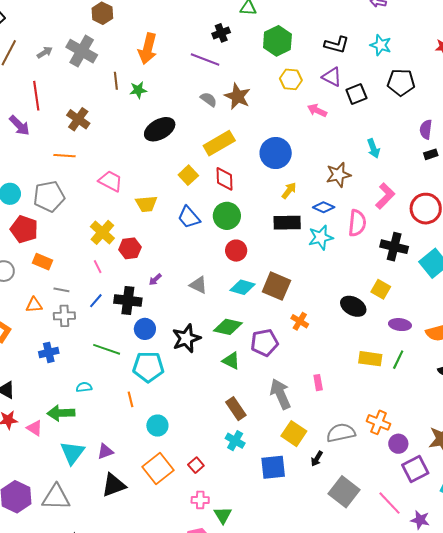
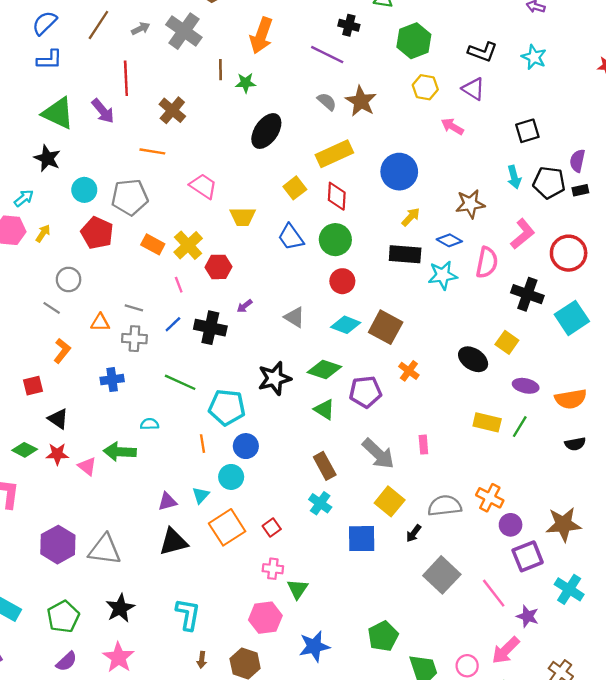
black cross: (221, 33) -> (349, 25), turned 30
black pentagon: (401, 82) -> (549, 183), moved
black square: (356, 94) -> (527, 131), moved
black ellipse: (160, 129) -> (266, 131), turned -32
orange rectangle: (42, 262) -> (153, 244), moved
blue circle: (145, 329) -> (246, 446), moved
gray arrow: (280, 394) -> (378, 454), turned 152
cyan triangle: (72, 453) -> (201, 495), moved, size x0.6

